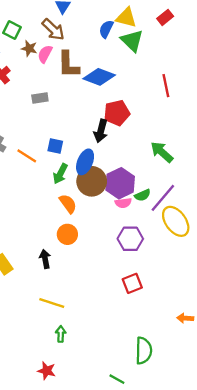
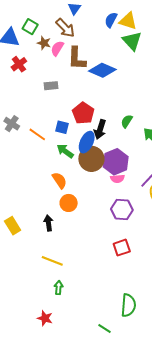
blue semicircle: (106, 29) -> (111, 20), moved
red pentagon: (117, 113) -> (83, 113), moved, turned -30
black arrow: (101, 131) -> (100, 129), moved
green arrow: (60, 174) -> (65, 151), turned 96
green semicircle: (142, 195) -> (127, 121), moved, turned 144
orange semicircle: (68, 204) -> (59, 180), moved

